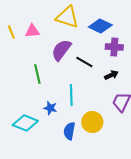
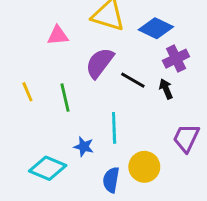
yellow line: (11, 32) -> (27, 92), moved
purple cross: (114, 47) -> (176, 59), turned -30
black arrow: (111, 75) -> (166, 89), moved, turned -88

